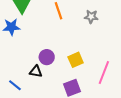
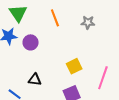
purple circle: (47, 57) -> (31, 42), moved

